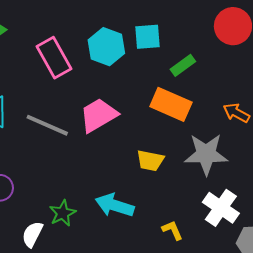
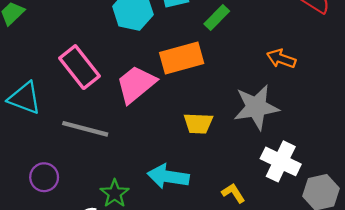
pink rectangle: (54, 58) -> (79, 67), moved
orange rectangle: (171, 104) -> (182, 58), moved, turned -30
gray line: (47, 125) -> (85, 129), moved

